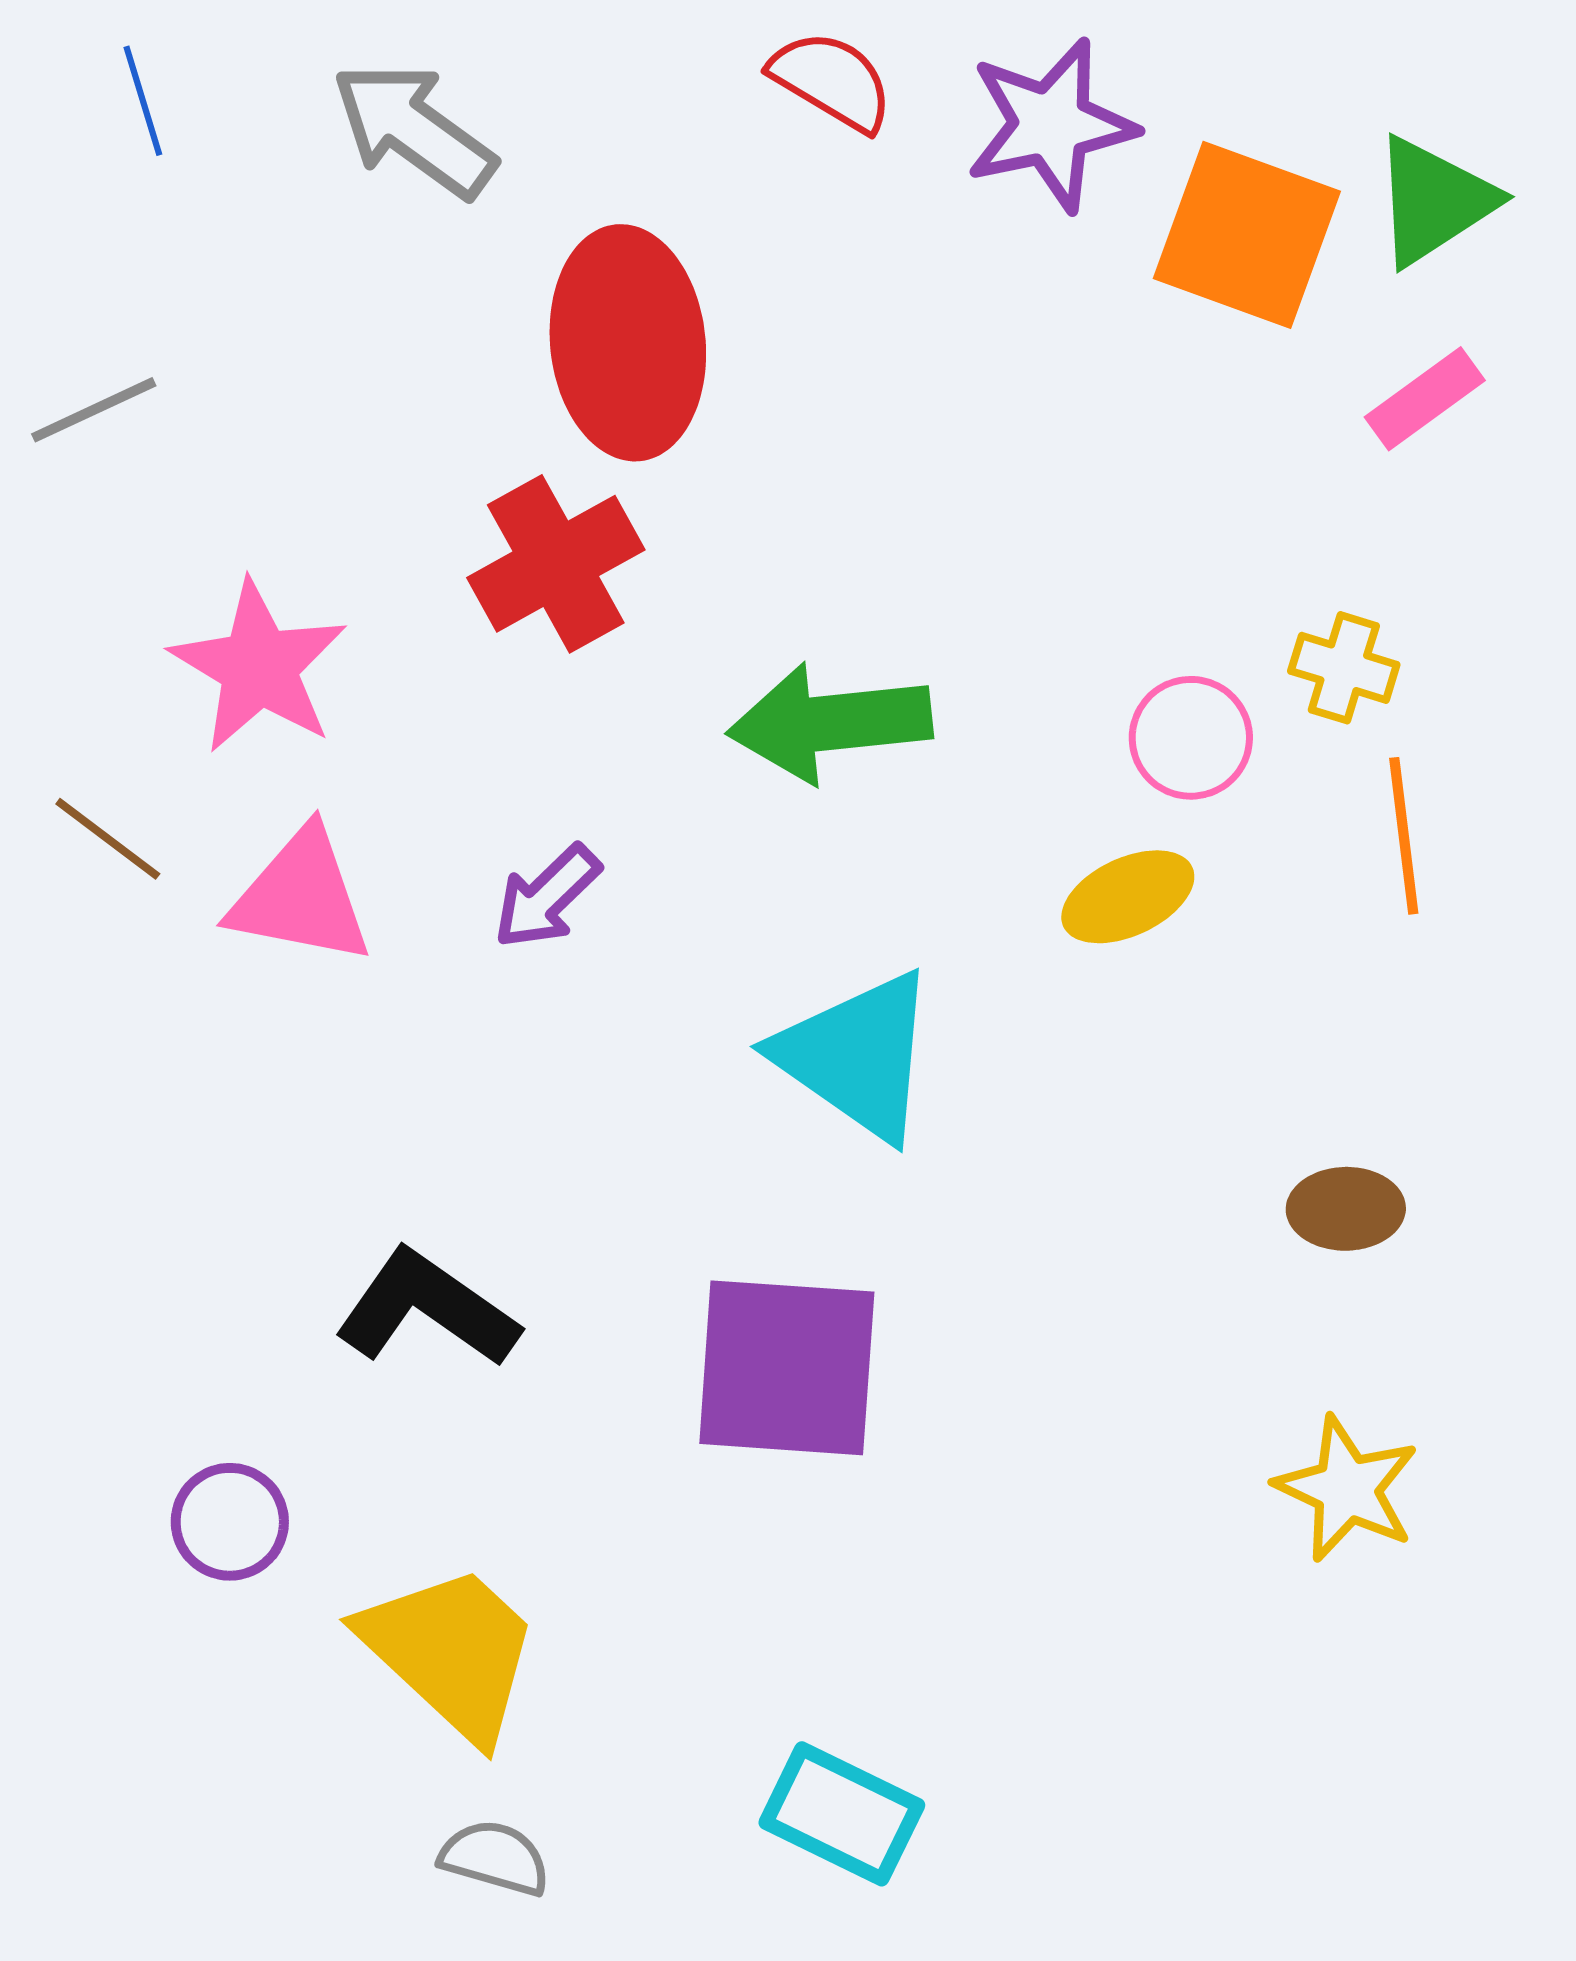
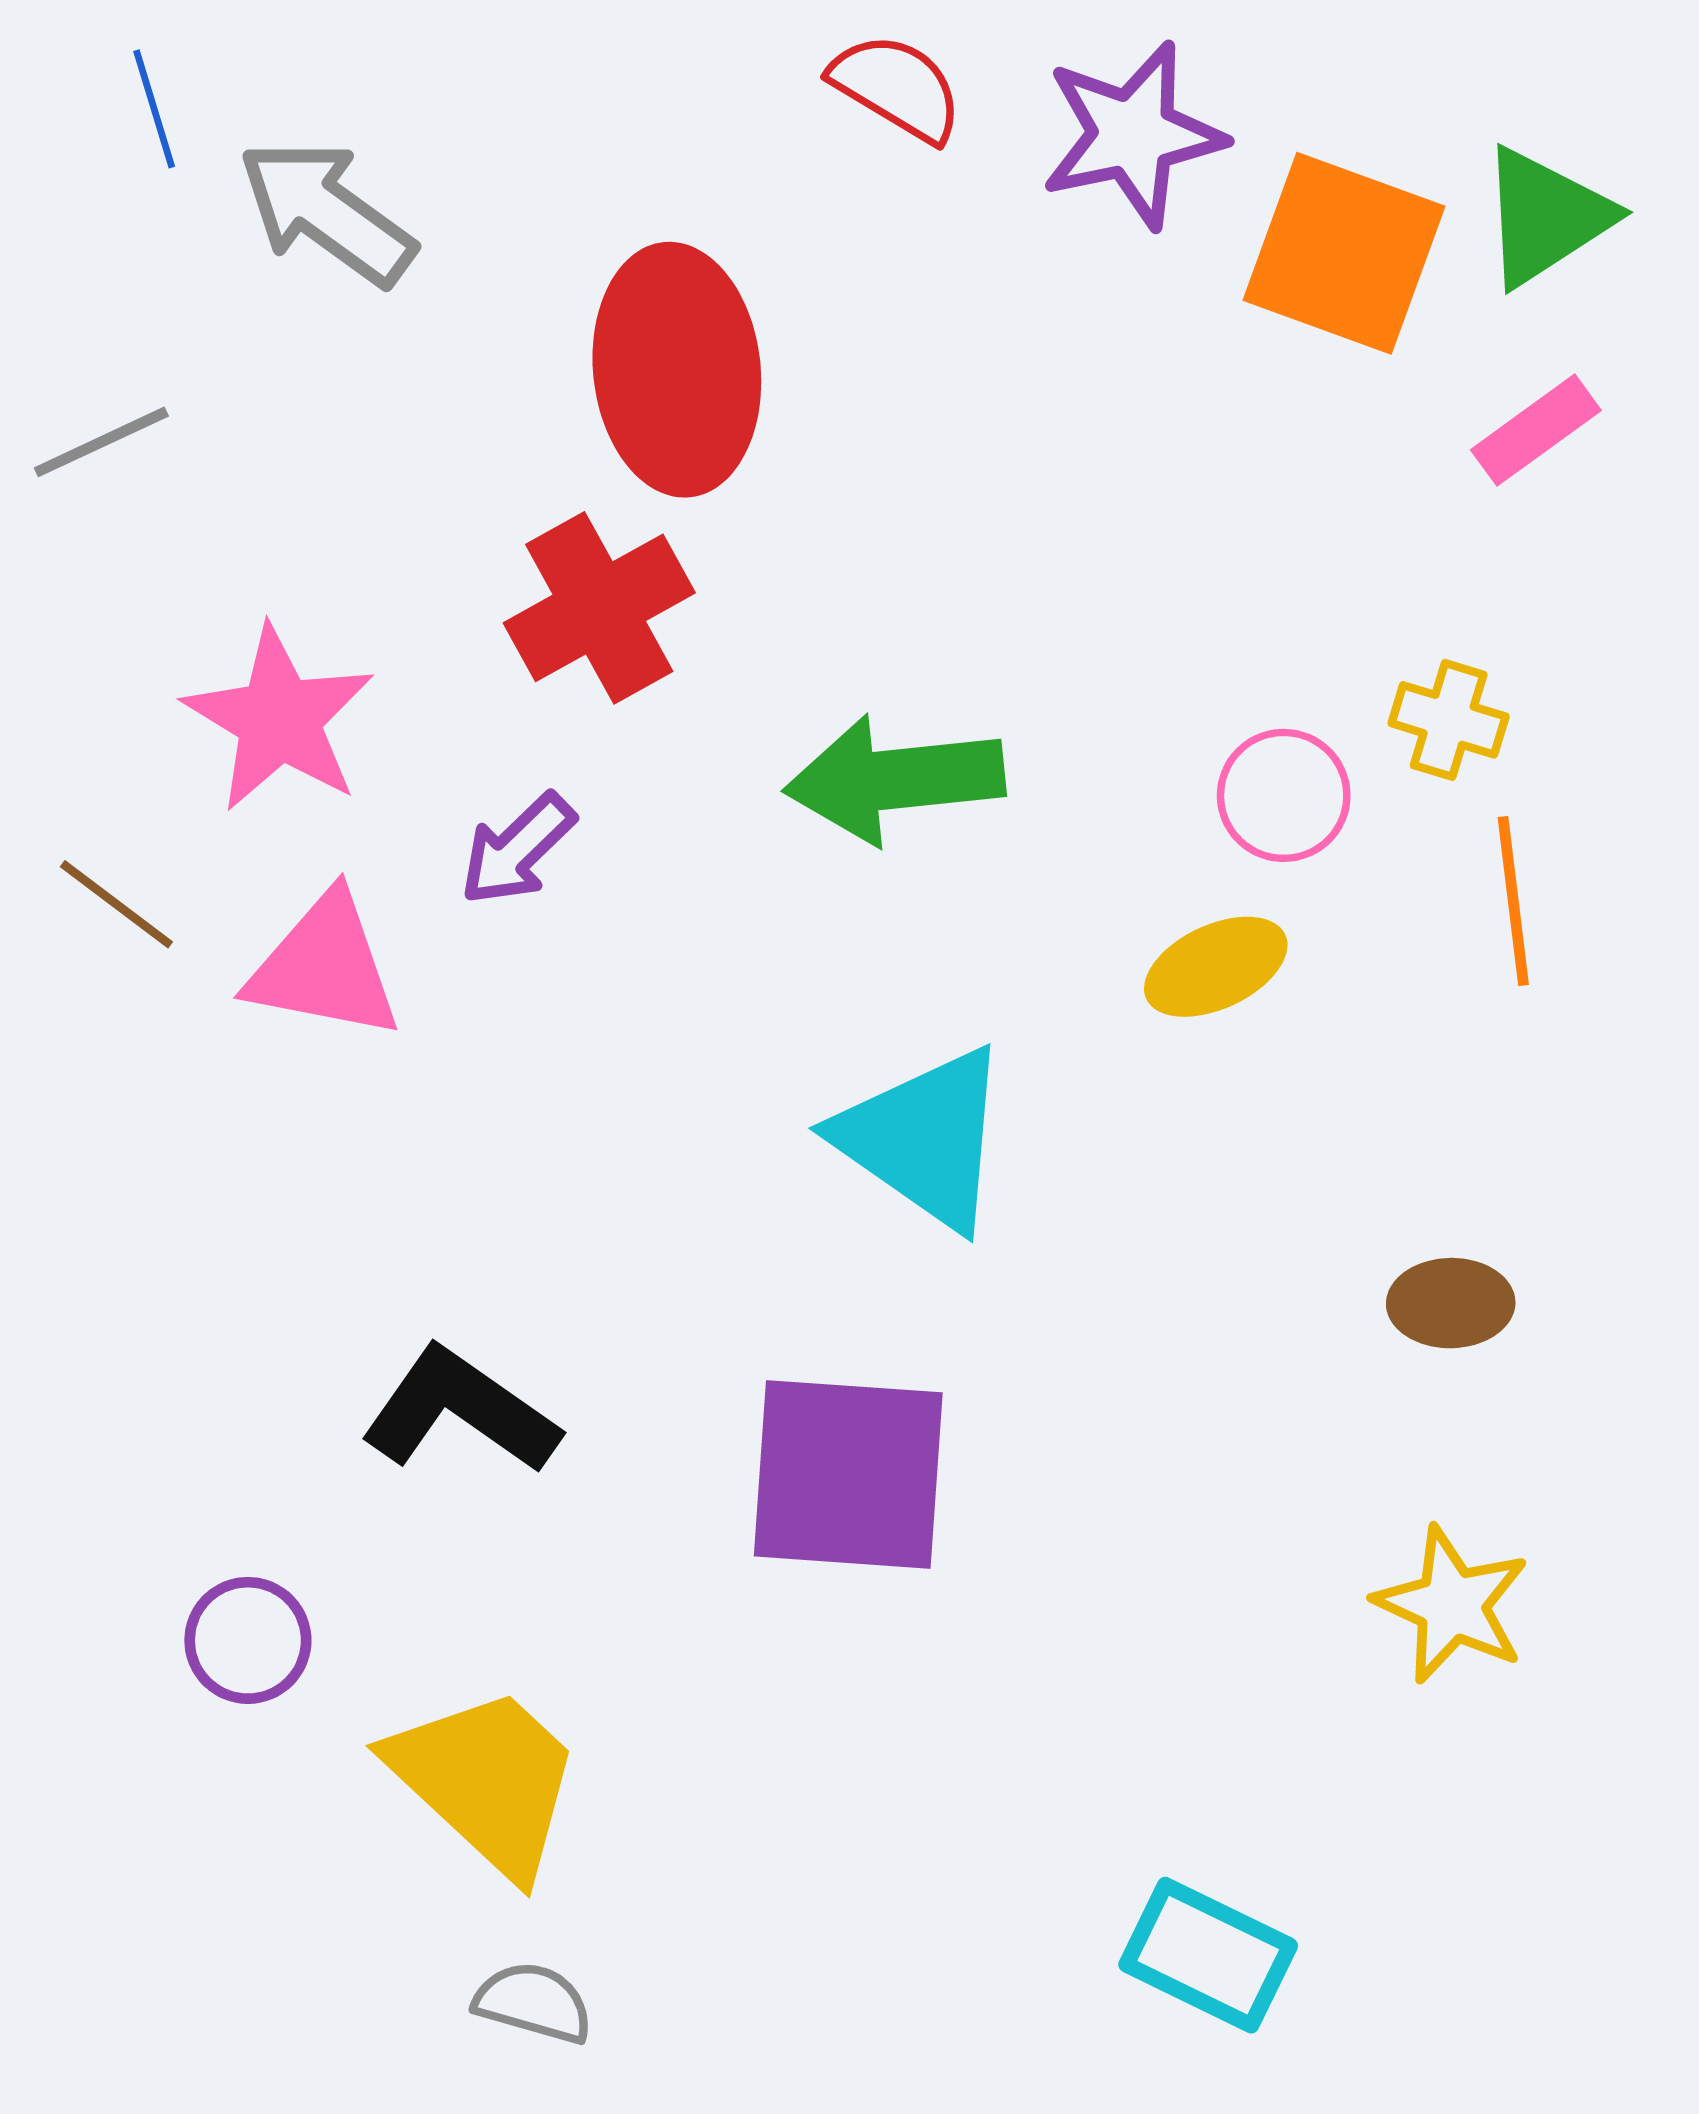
gray arrow: (414, 130) -> (327, 212), moved
purple arrow: (547, 897) -> (517, 849), moved
cyan rectangle: (842, 1814) -> (1208, 1955), moved

